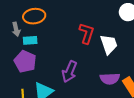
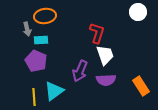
white trapezoid: (109, 44) -> (105, 55), moved
purple semicircle: (110, 79) -> (106, 80), moved

